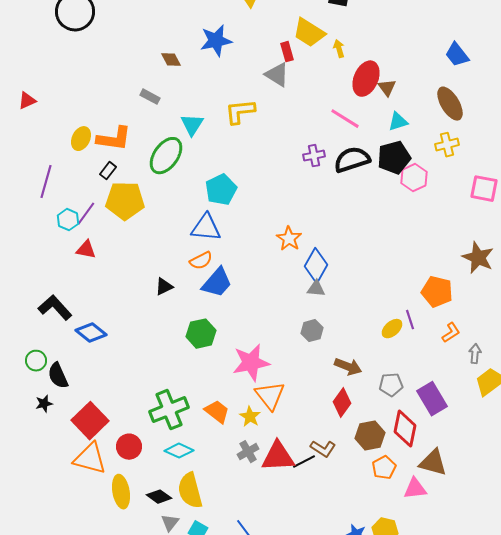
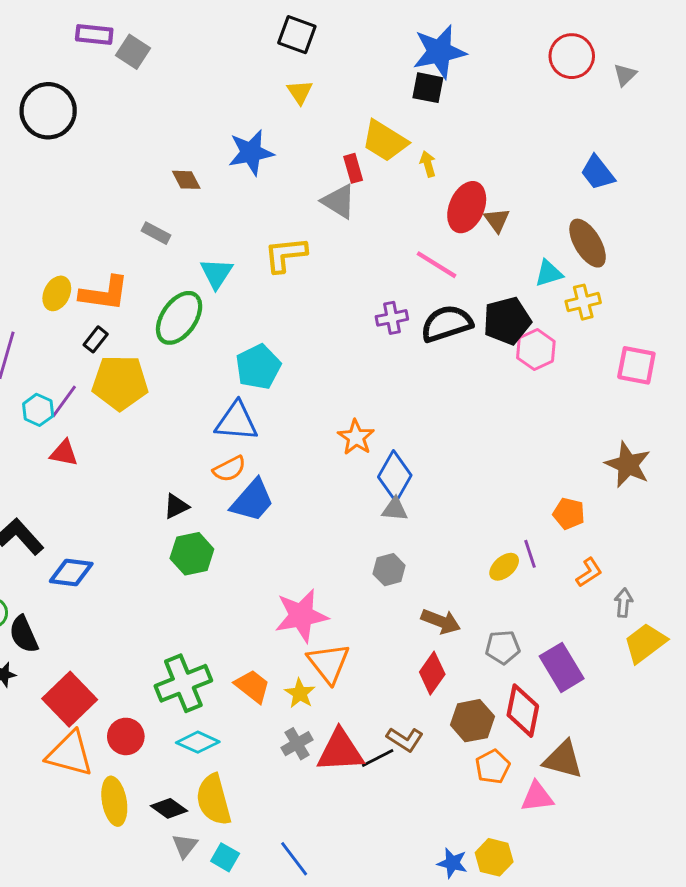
cyan triangle: (398, 122) -> (549, 273), moved
orange pentagon: (437, 292) -> (569, 514), size x0.7
blue diamond: (91, 333) -> (71, 572), turned -32
green hexagon: (201, 334) -> (192, 554), moved

